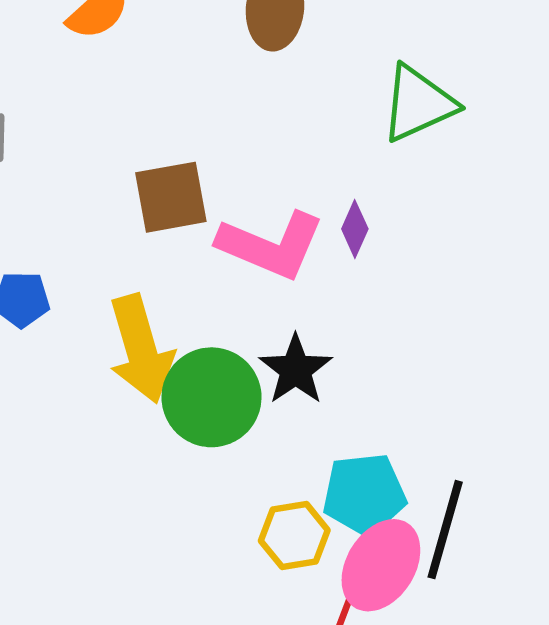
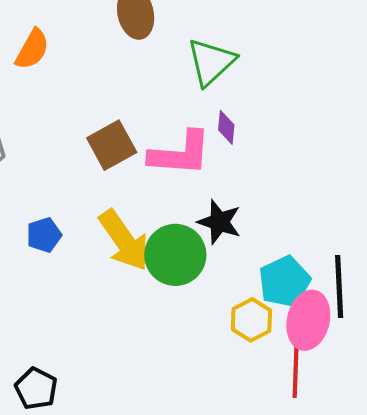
green triangle: (418, 104) -> (211, 62), moved

